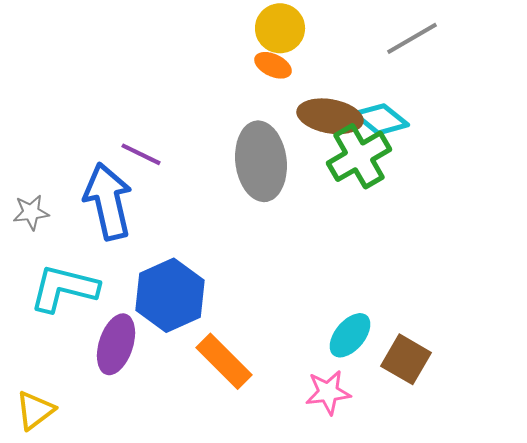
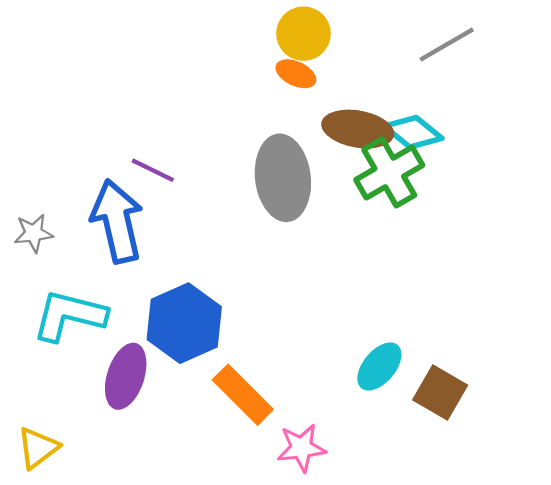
pink star: (328, 392) -> (301, 448), moved

